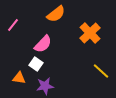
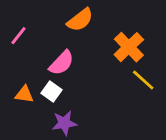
yellow line: (101, 71) -> (143, 80), moved
orange triangle: (19, 78) -> (24, 94), moved

